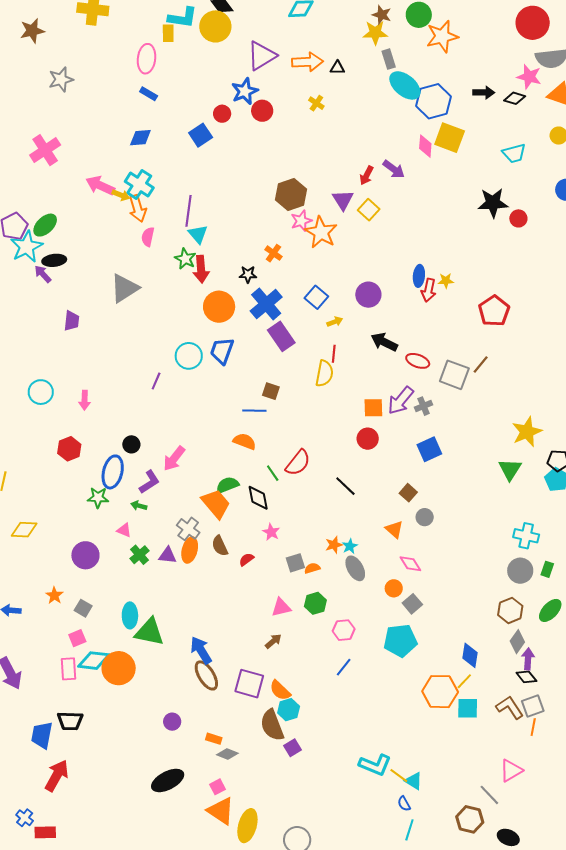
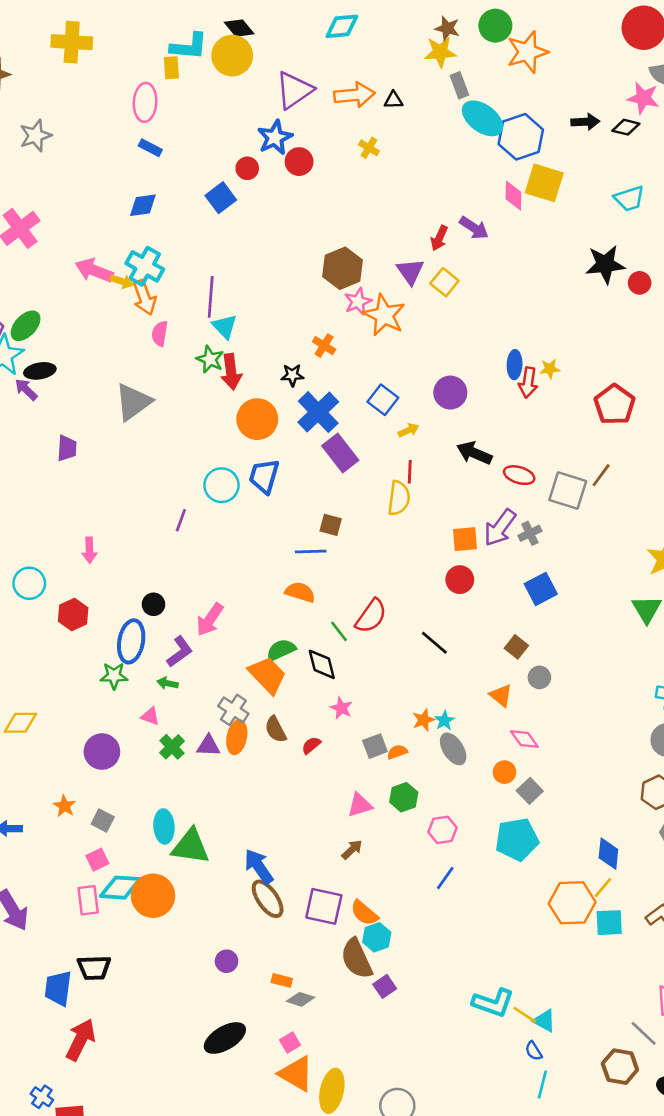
cyan circle: (41, 392) -> (29, 583), moved

